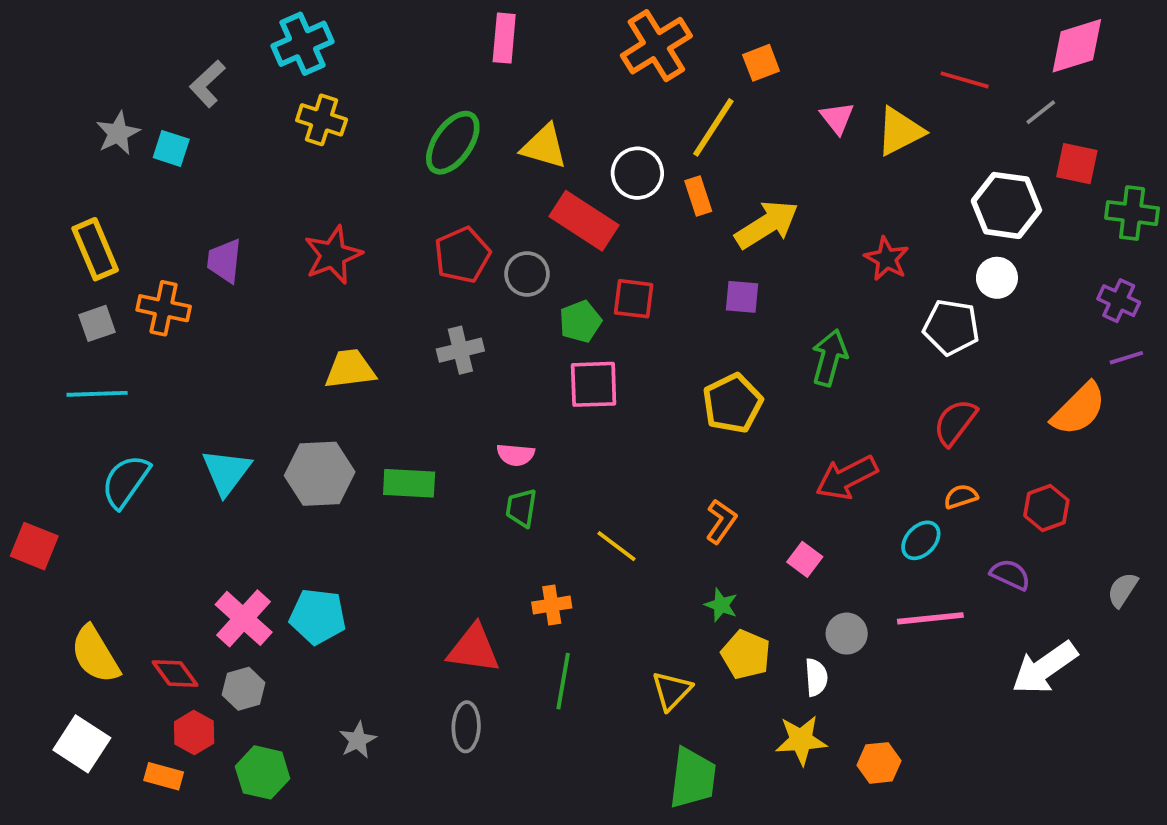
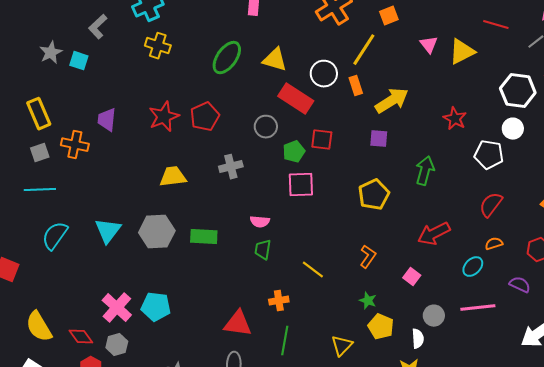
red pentagon: (462, 255) -> (205, 117), moved

